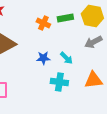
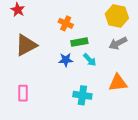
green rectangle: (65, 18) -> (79, 42), moved
cyan cross: (59, 82) -> (82, 95), moved

